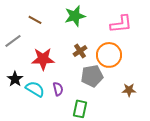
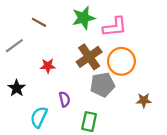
pink L-shape: (121, 24) -> (115, 27), moved
brown cross: (80, 51) -> (89, 57), size x1.6
red star: (43, 59) -> (48, 66), size x0.6
cyan semicircle: (35, 89) -> (39, 117), moved, turned -96

